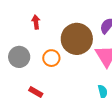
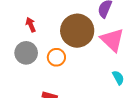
gray circle: (19, 57) -> (26, 53), moved

